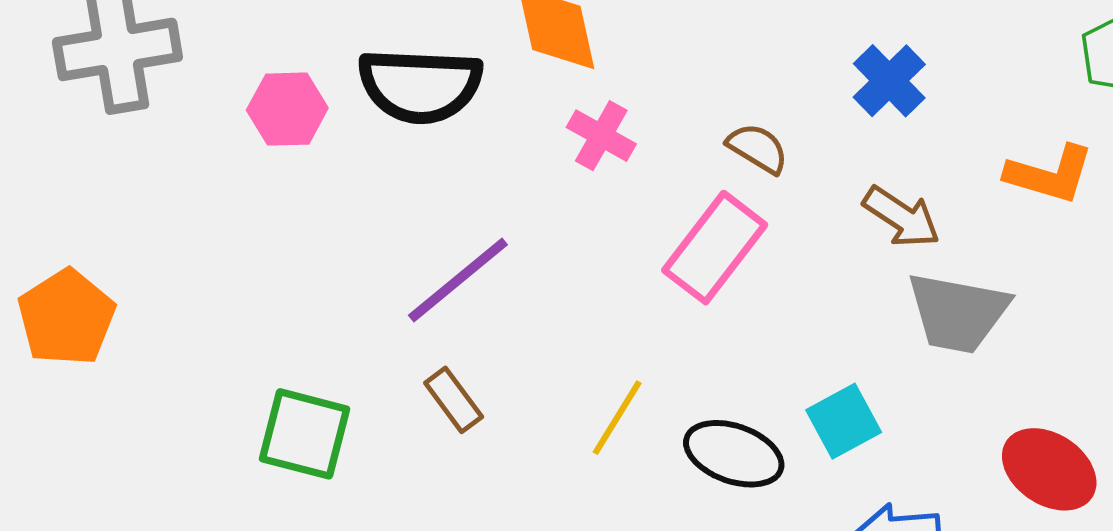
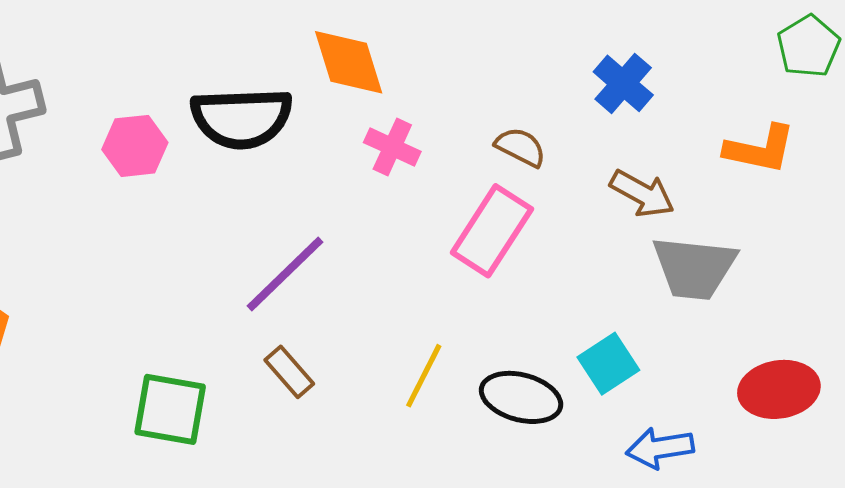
red ellipse: (1049, 469) -> (779, 389), turned -38

